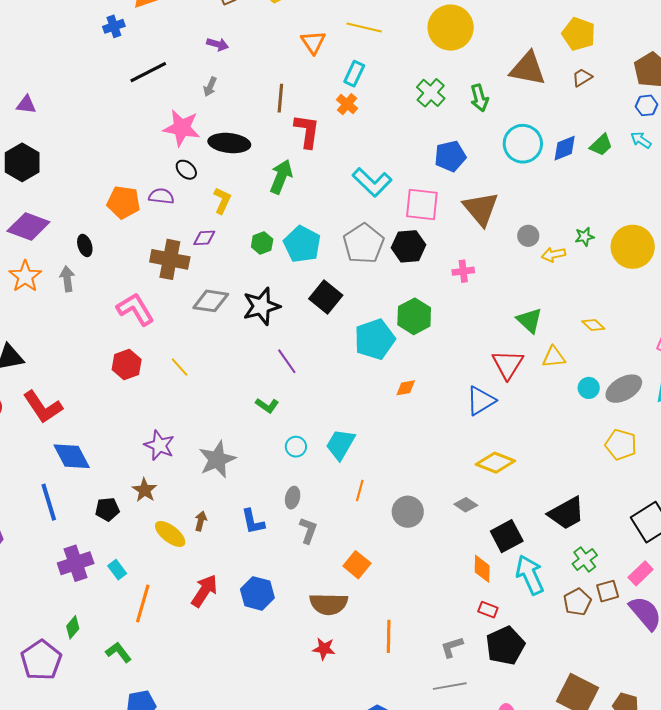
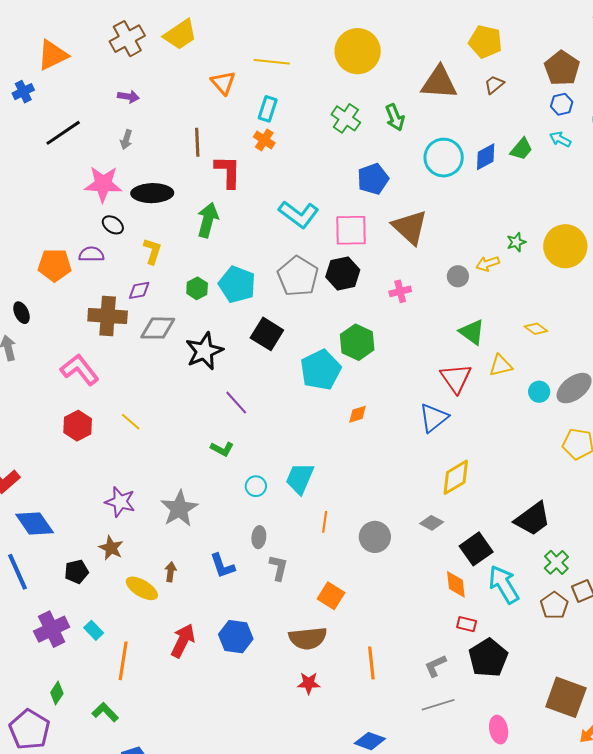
gray circle: (528, 236) -> (458, 276), moved
gray diamond: (211, 301) -> (158, 328), moved
yellow diamond: (495, 463) -> (456, 477), turned -45

